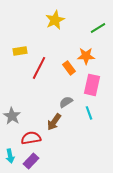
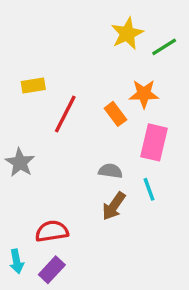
yellow star: (55, 20) -> (127, 34), moved
gray semicircle: (66, 102) -> (110, 171), turned 40
gray star: (12, 116) -> (20, 163), moved
brown arrow: (54, 122) -> (114, 206), moved

